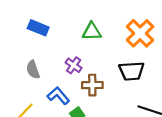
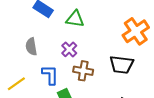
green triangle: (92, 32) -> (75, 19), moved
blue L-shape: (58, 96) -> (50, 75), turned 30

